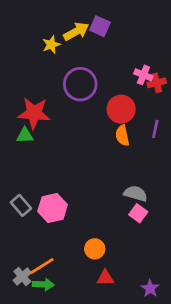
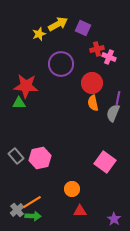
purple square: (100, 26) -> (83, 28), moved
red cross: (157, 83) -> (97, 49), moved
gray semicircle: (136, 193) -> (113, 113), moved, turned -84
pink square: (138, 213) -> (105, 162), size x1.5

